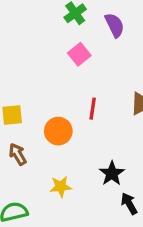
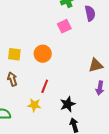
red line: (93, 109) -> (45, 86), moved
orange circle: (58, 131) -> (43, 54), moved

